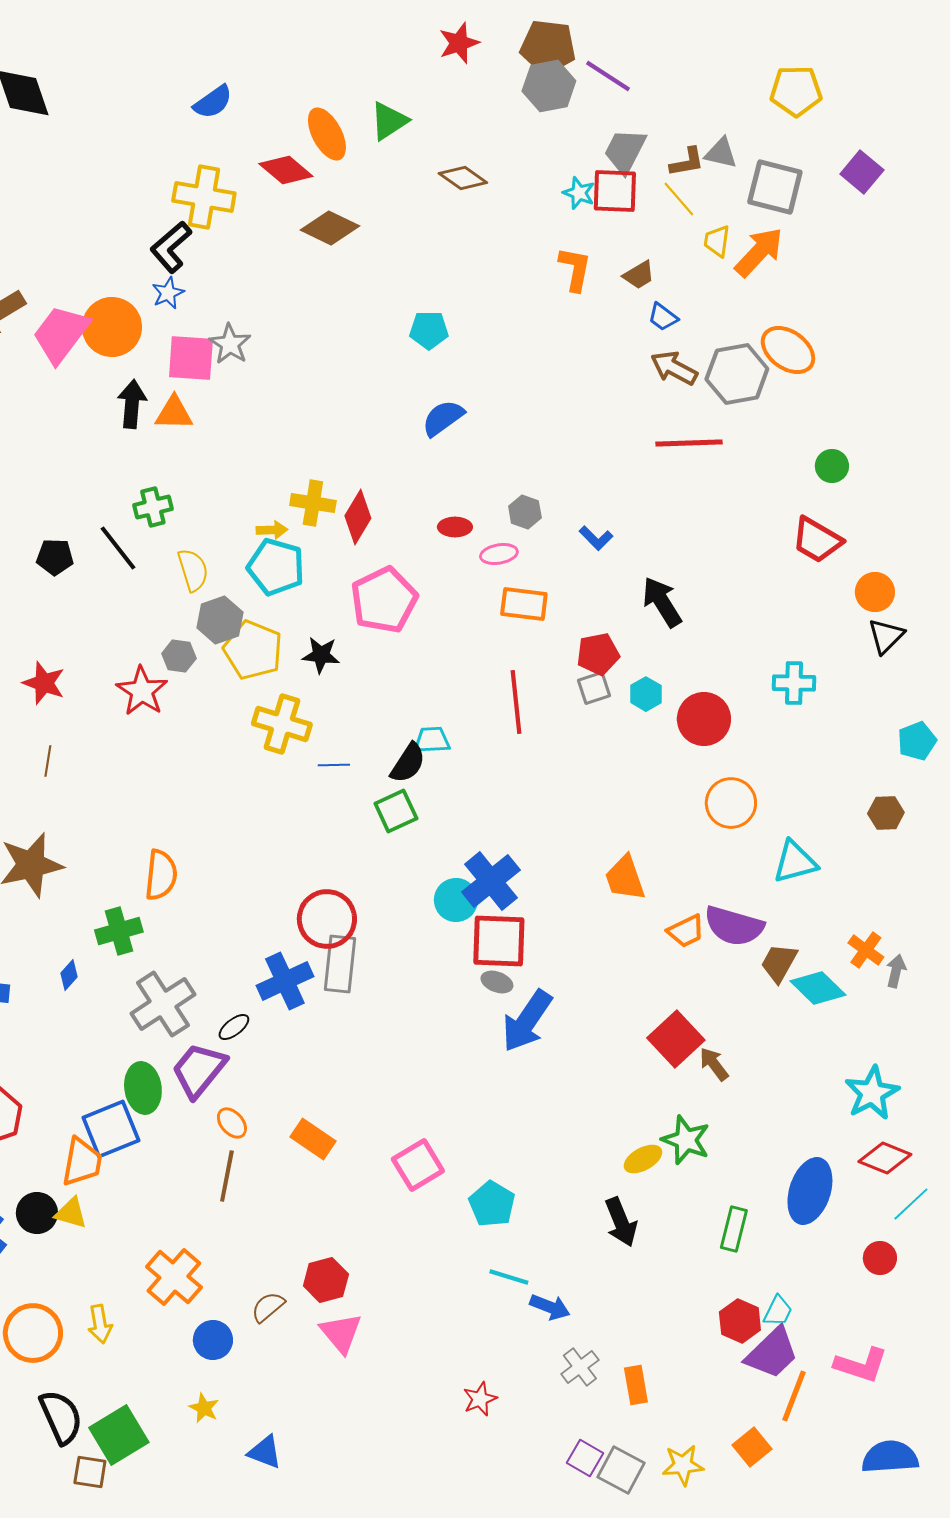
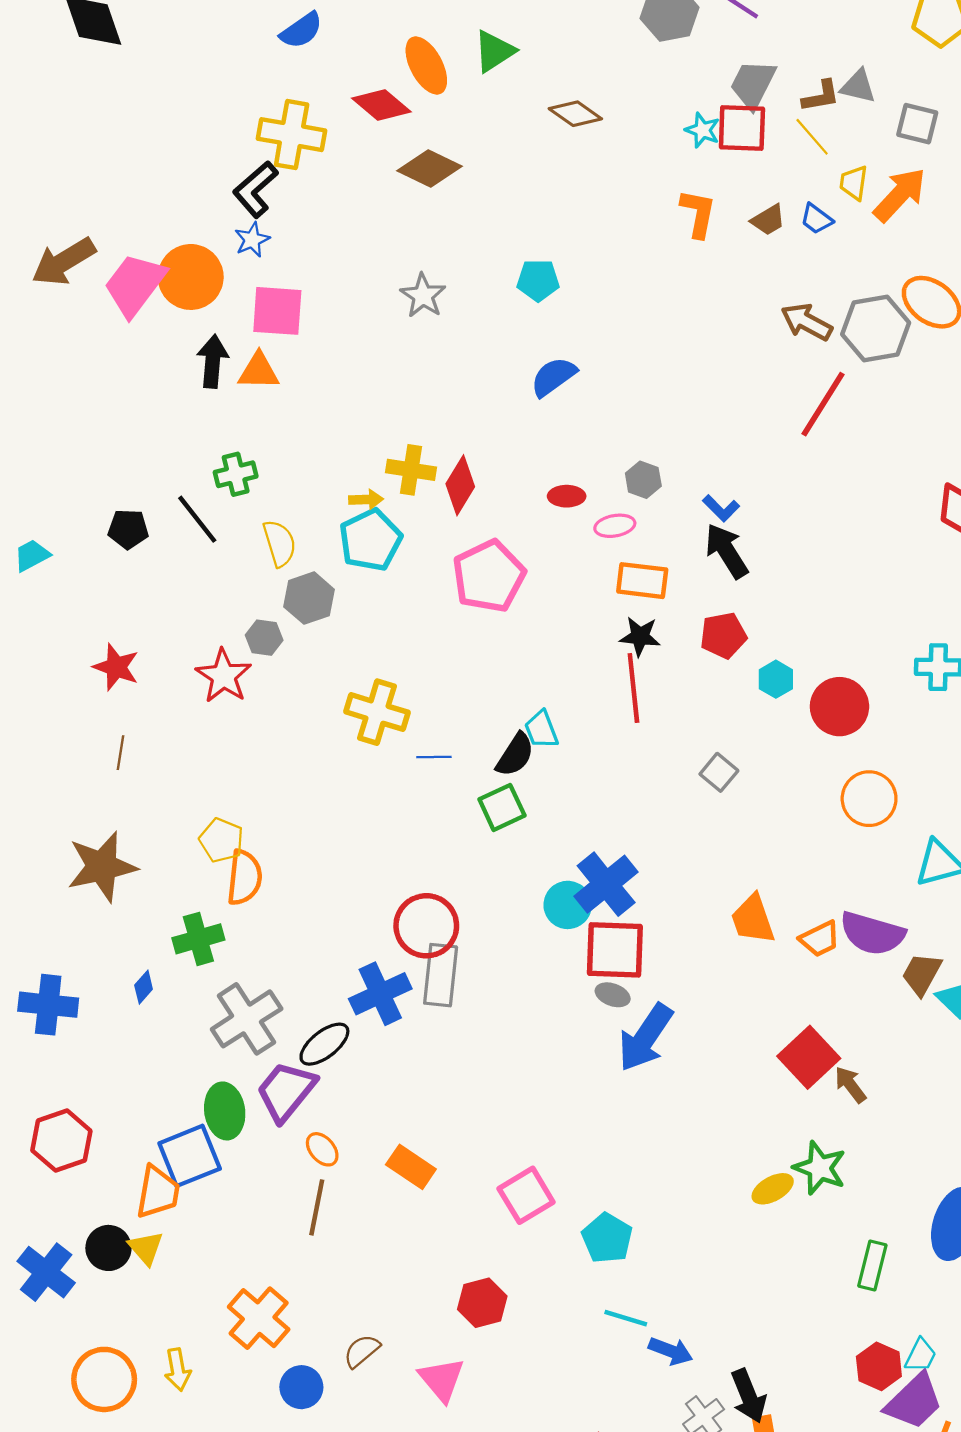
gray square: (775, 187) -> (917, 124), size x0.7
blue trapezoid: (663, 317) -> (816, 219), moved
gray star: (230, 344) -> (423, 296), moved
red line: (689, 443) -> (823, 404), turned -56
cyan pentagon: (276, 567) -> (370, 540), turned 30
black arrow: (662, 602) -> (727, 551), moved
yellow pentagon: (253, 650) -> (221, 840), moved, size x0.7
black star: (321, 655) -> (640, 636), moved
gray square: (594, 688) -> (719, 772), moved, turned -32
cyan trapezoid: (432, 740) -> (541, 730), turned -108
orange trapezoid: (625, 878) -> (753, 919), moved
black ellipse: (234, 1027) -> (324, 1044), size x1.5
yellow triangle: (71, 1213) -> (146, 1248), turned 33
black arrow: (621, 1222) -> (749, 1396), moved
red hexagon: (326, 1280) -> (482, 1303), moved

